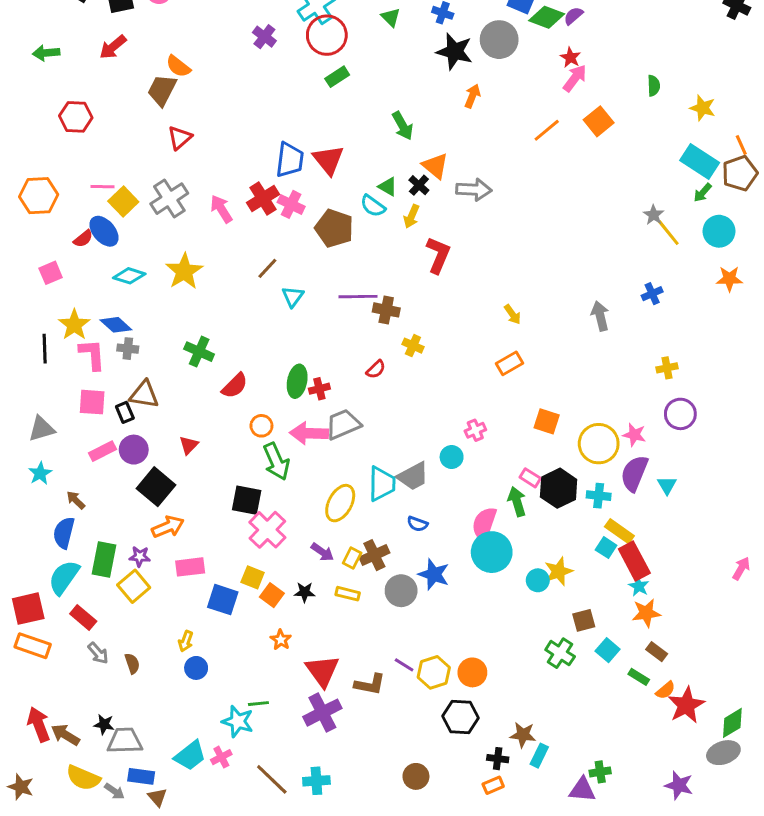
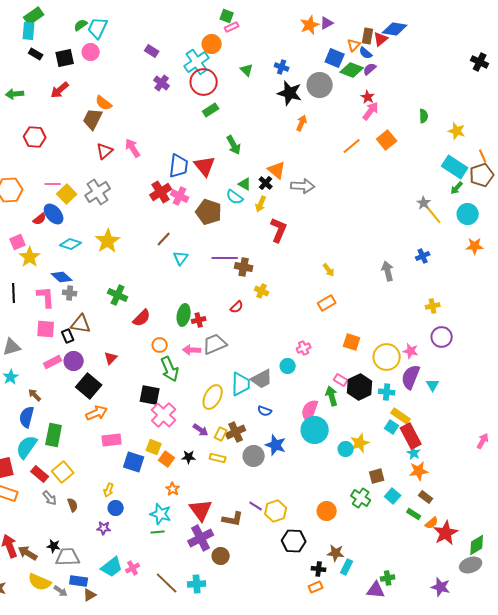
green arrow: (403, 126) -> (234, 145), moved
pink arrow: (221, 209) -> (133, 148), moved
yellow star: (74, 325) -> (30, 257), moved
pink arrow: (309, 433) -> (192, 350), size x0.7
purple star: (140, 557) -> (104, 528), moved
yellow square: (134, 586) -> (63, 472), moved
orange circle: (472, 672) -> (327, 511), moved
cyan star: (238, 721) -> (161, 514), moved
brown circle: (416, 776) -> (221, 556), moved
brown triangle: (157, 797) -> (90, 595), turned 40

